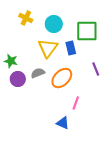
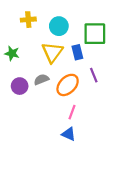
yellow cross: (26, 18) -> (28, 20), turned -32
green star: (11, 61) -> (12, 53), moved
purple line: (96, 69) -> (94, 75), moved
pink line: (76, 103) -> (72, 112), moved

